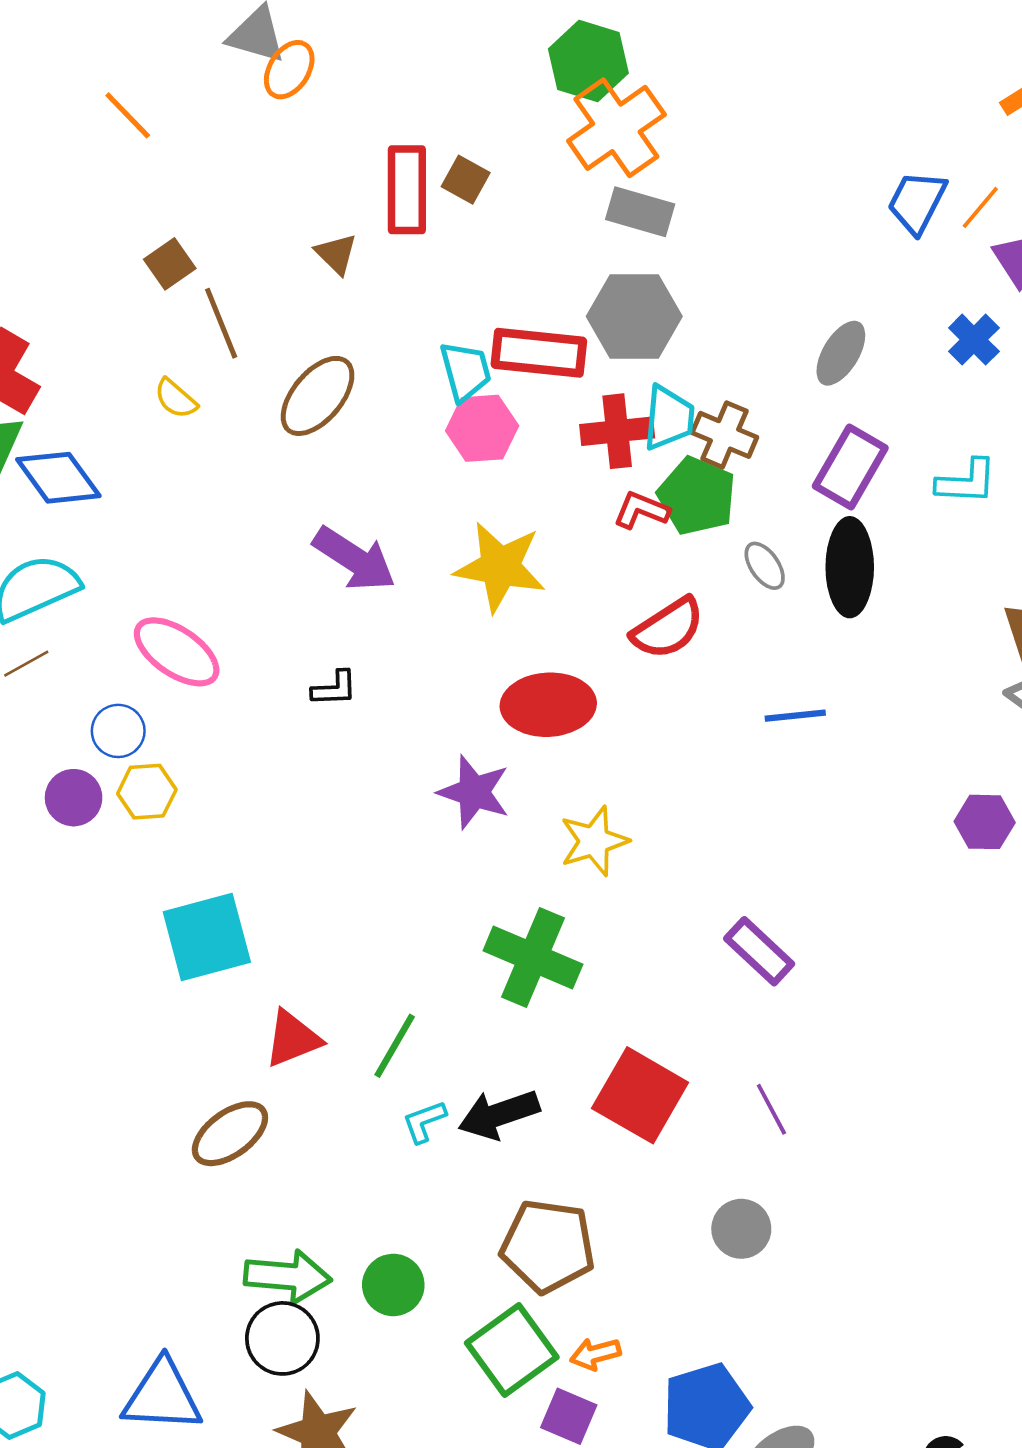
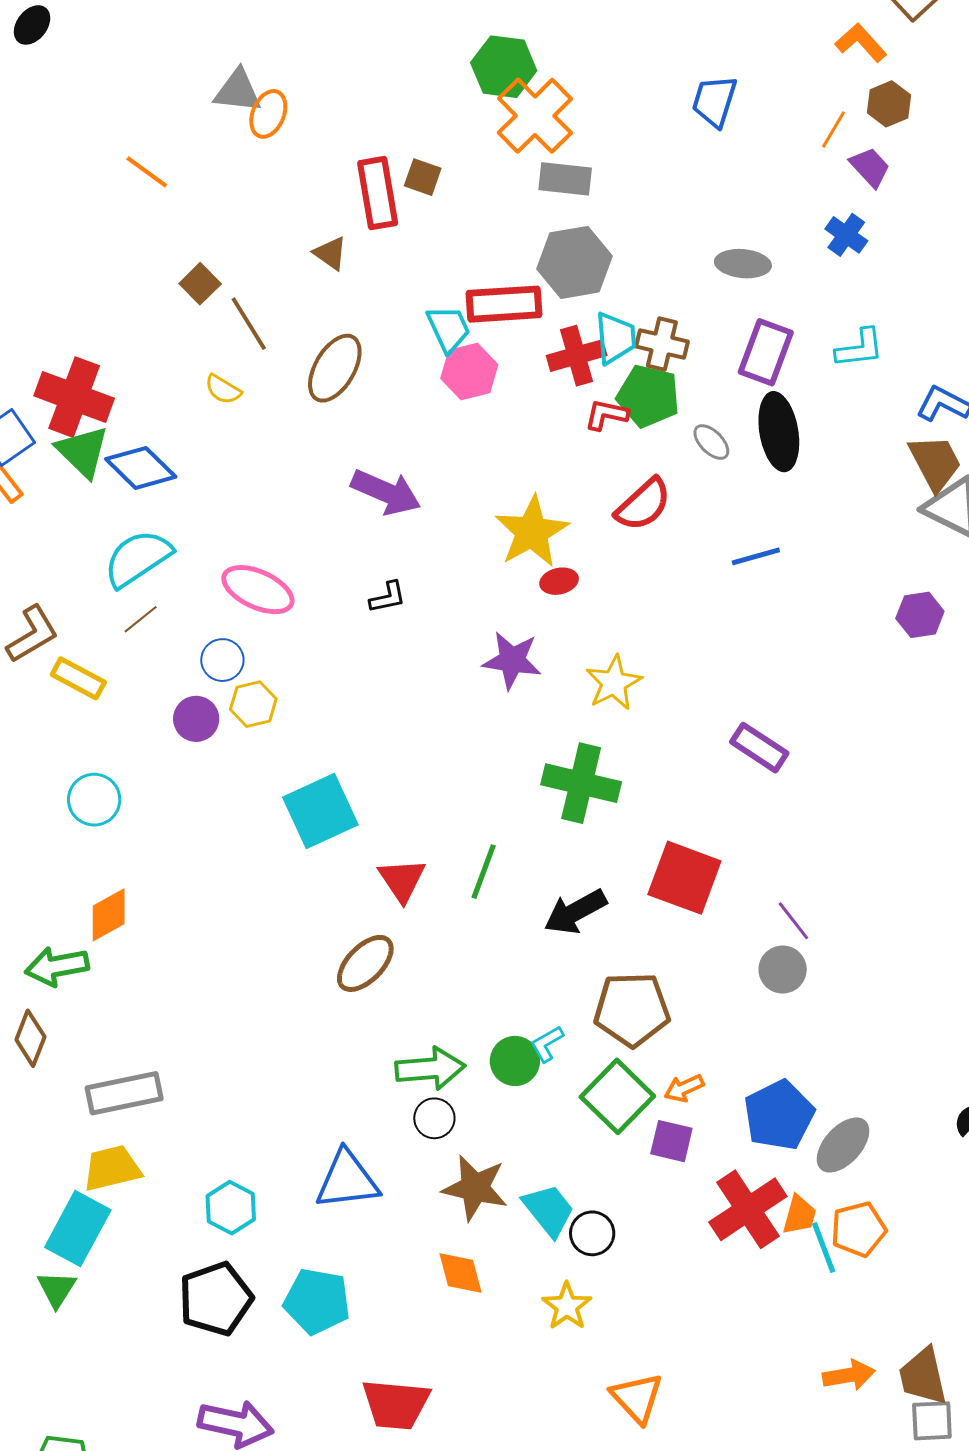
blue trapezoid: (917, 202) -> (714, 101), moved
gray ellipse: (841, 353) -> (743, 264), turned 74
yellow star: (500, 567) -> (532, 532), moved, turned -30
red ellipse: (548, 705) -> (559, 581), size x0.5
red triangle: (293, 1039) -> (402, 880), turned -32
purple line: (771, 1109) -> (793, 921), moved
cyan L-shape: (424, 1122) -> (547, 1044), moved
black circle: (282, 1338) -> (434, 1118), size x0.7

